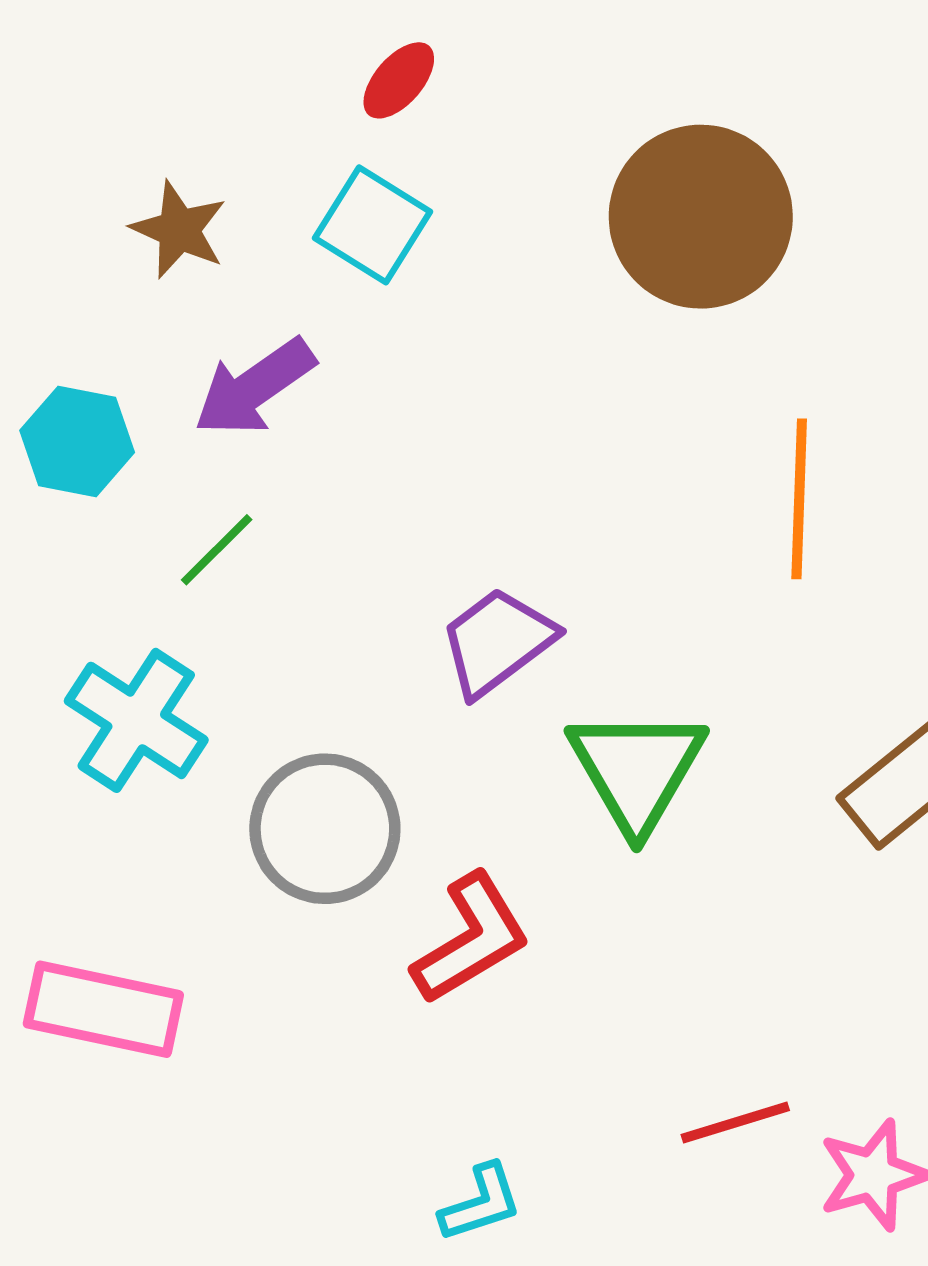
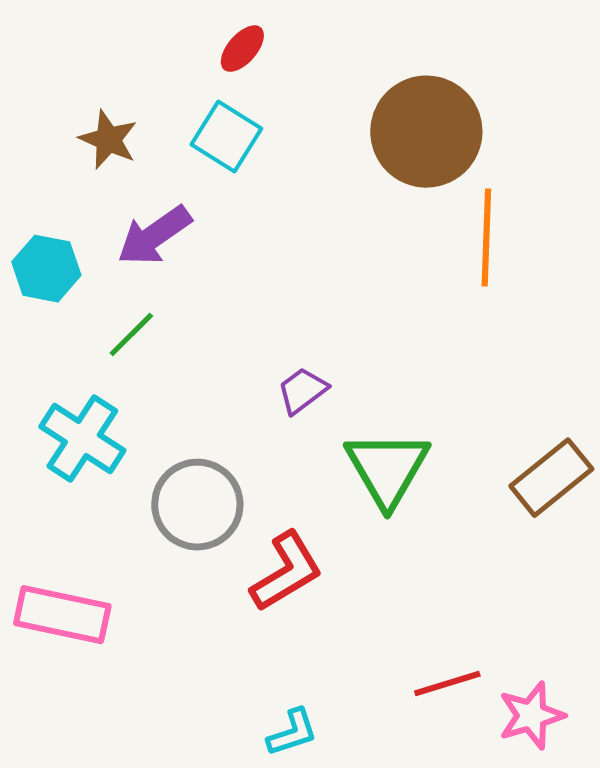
orange line: (799, 499) -> (486, 238), moved
purple trapezoid: (497, 642) -> (302, 391), size x0.7

